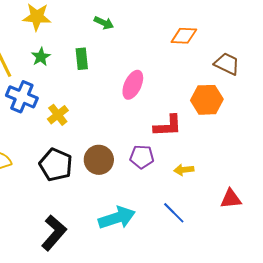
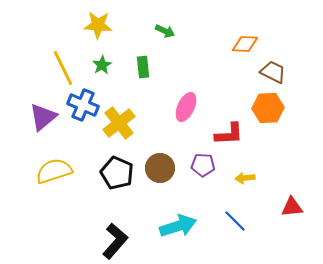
brown trapezoid: (227, 64) -> (273, 72), moved
pink ellipse: (133, 85) -> (186, 107), moved
yellow cross: (58, 115) -> (119, 123), size x1.5

